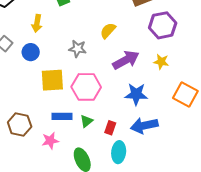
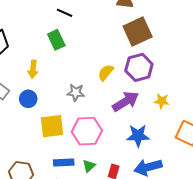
purple hexagon: (163, 25) -> (139, 67), moved

